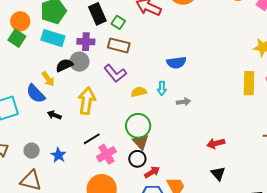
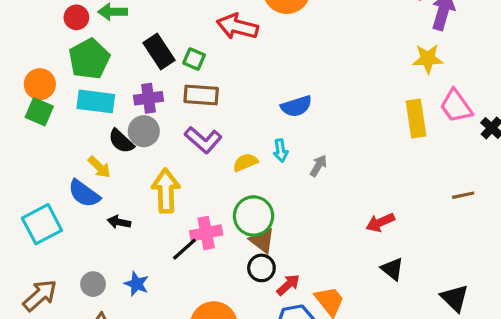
black semicircle: (64, 65) -> (121, 141), turned -102
gray arrow: (184, 102) -> (318, 166), turned -40
pink cross: (106, 154) -> (206, 233), moved, turned 30

